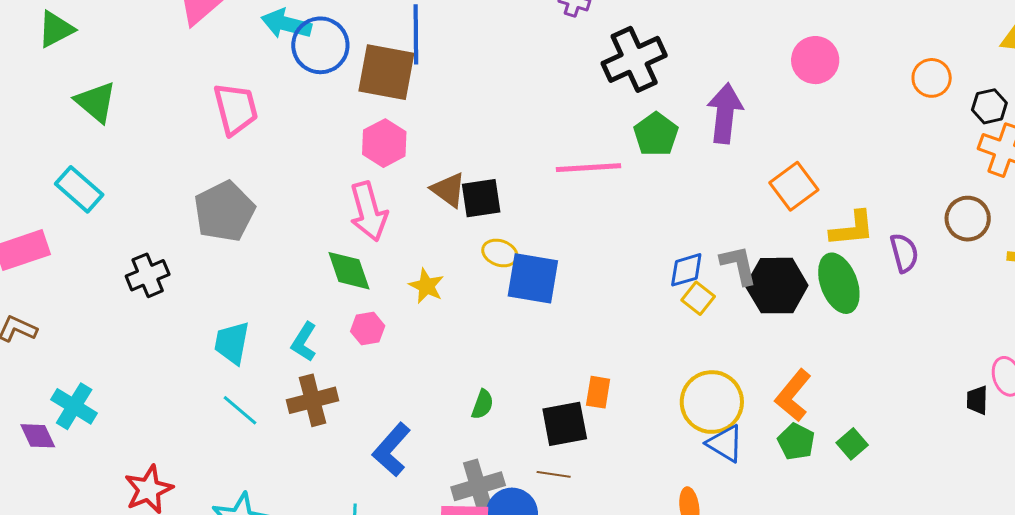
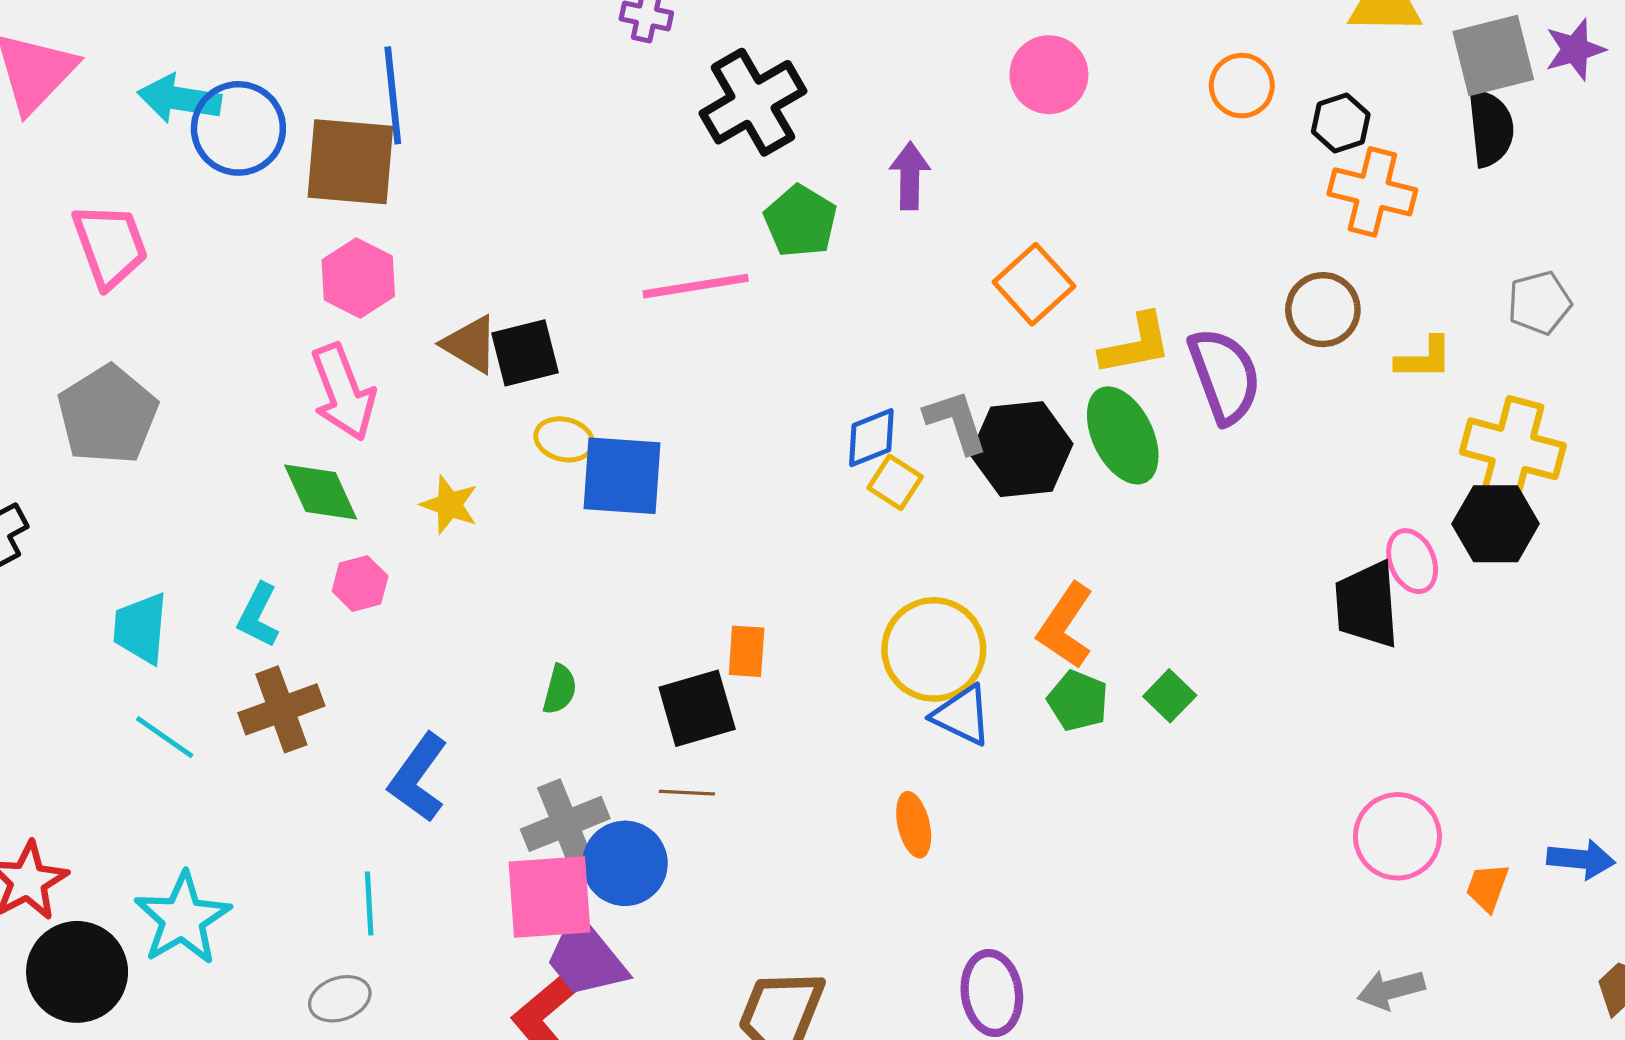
purple arrow: (725, 113) -> (910, 176), size x0.7
purple semicircle: (904, 253) -> (1225, 376), size x1.5
black trapezoid: (977, 400) -> (1367, 605), size x1.8

